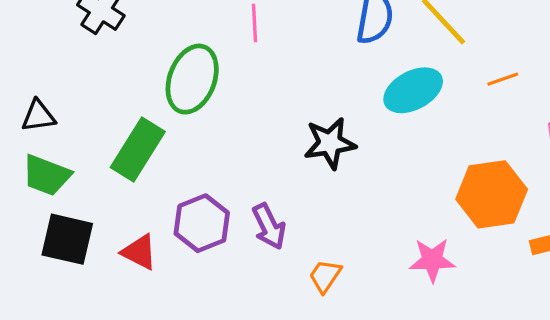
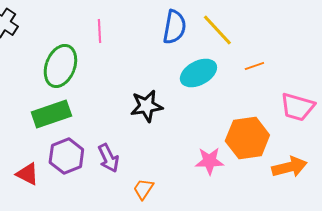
green rectangle: (138, 150) -> (51, 114), moved, turned 39
pink star: (432, 260) -> (209, 161), moved

